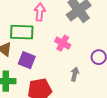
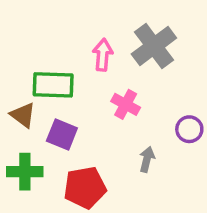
pink arrow: (40, 12) -> (103, 55), moved

